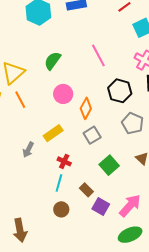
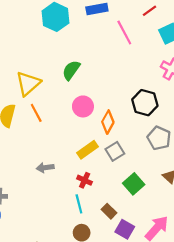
pink line: (98, 55) -> (124, 32), moved
yellow rectangle: (53, 133) -> (88, 150), moved
gray arrow: (28, 150) -> (45, 168), turned 56
cyan line: (59, 183) -> (79, 204), turned -30

